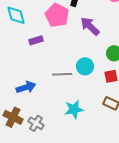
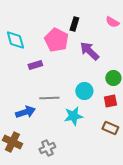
gray line: (62, 74) -> (49, 98), moved
cyan star: (74, 109) -> (73, 116), moved
gray cross: (36, 123) -> (47, 148), moved, turned 35

